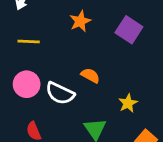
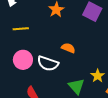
yellow star: (128, 103) -> (98, 76), moved

